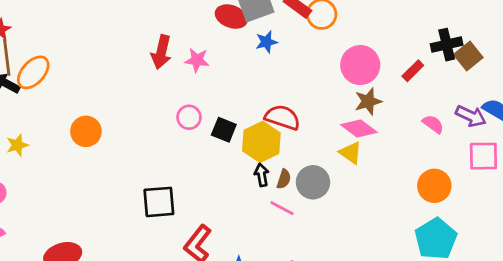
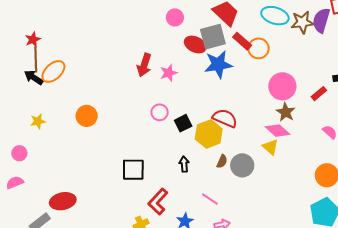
blue star: (266, 42) -> (218, 64), size x1.8
pink star: (197, 60) -> (169, 73), turned -30
brown star: (368, 101) -> (286, 112), turned -30
black square: (224, 130) -> (183, 123), turned 36
black arrow: (262, 175) -> (184, 164), moved
pink line: (282, 208) -> (210, 199), moved

